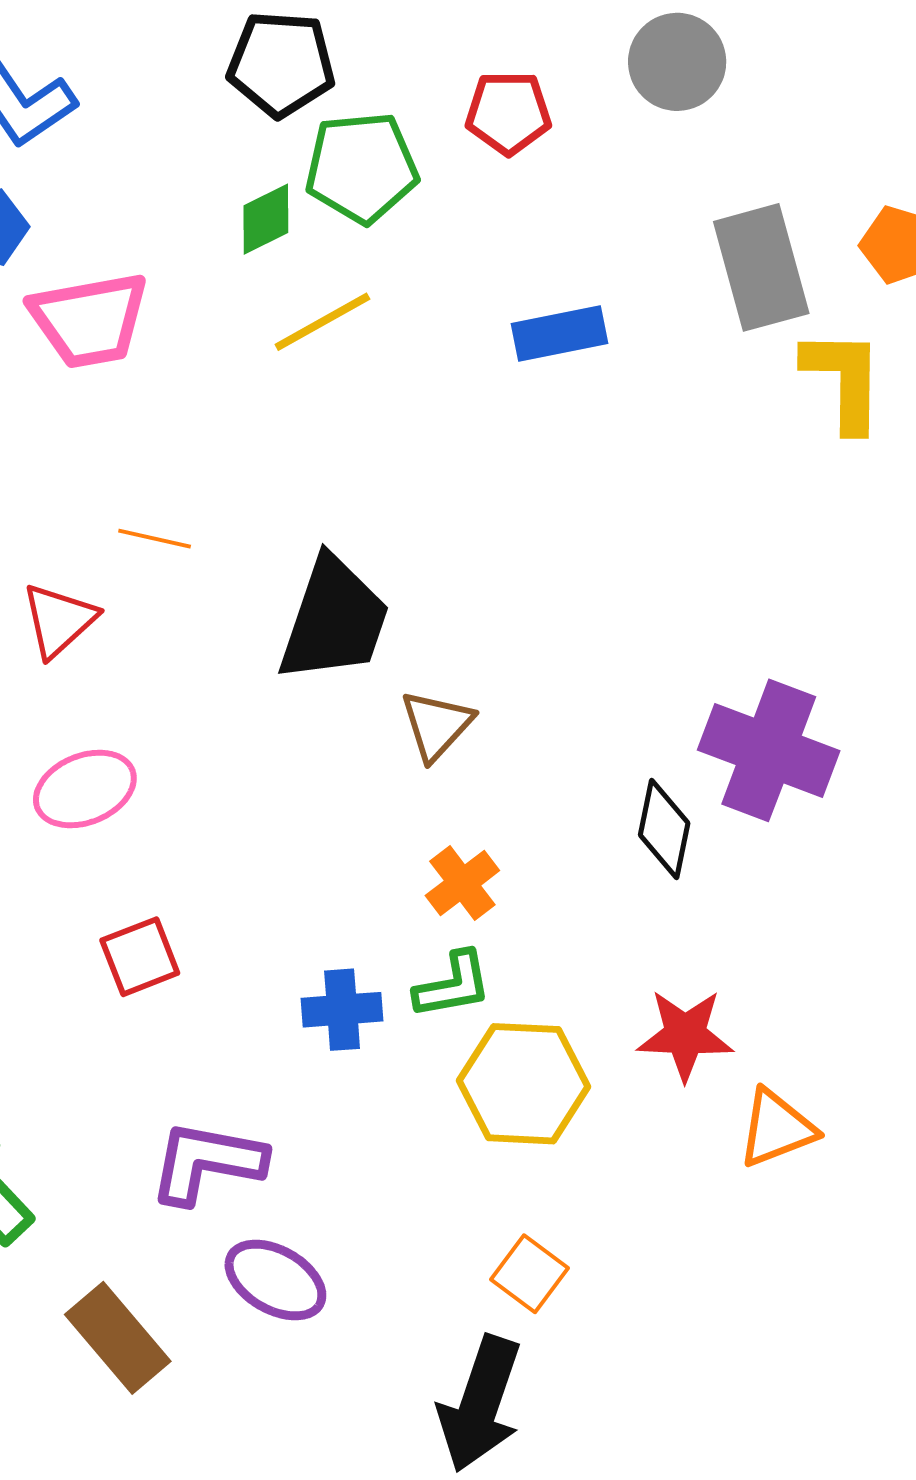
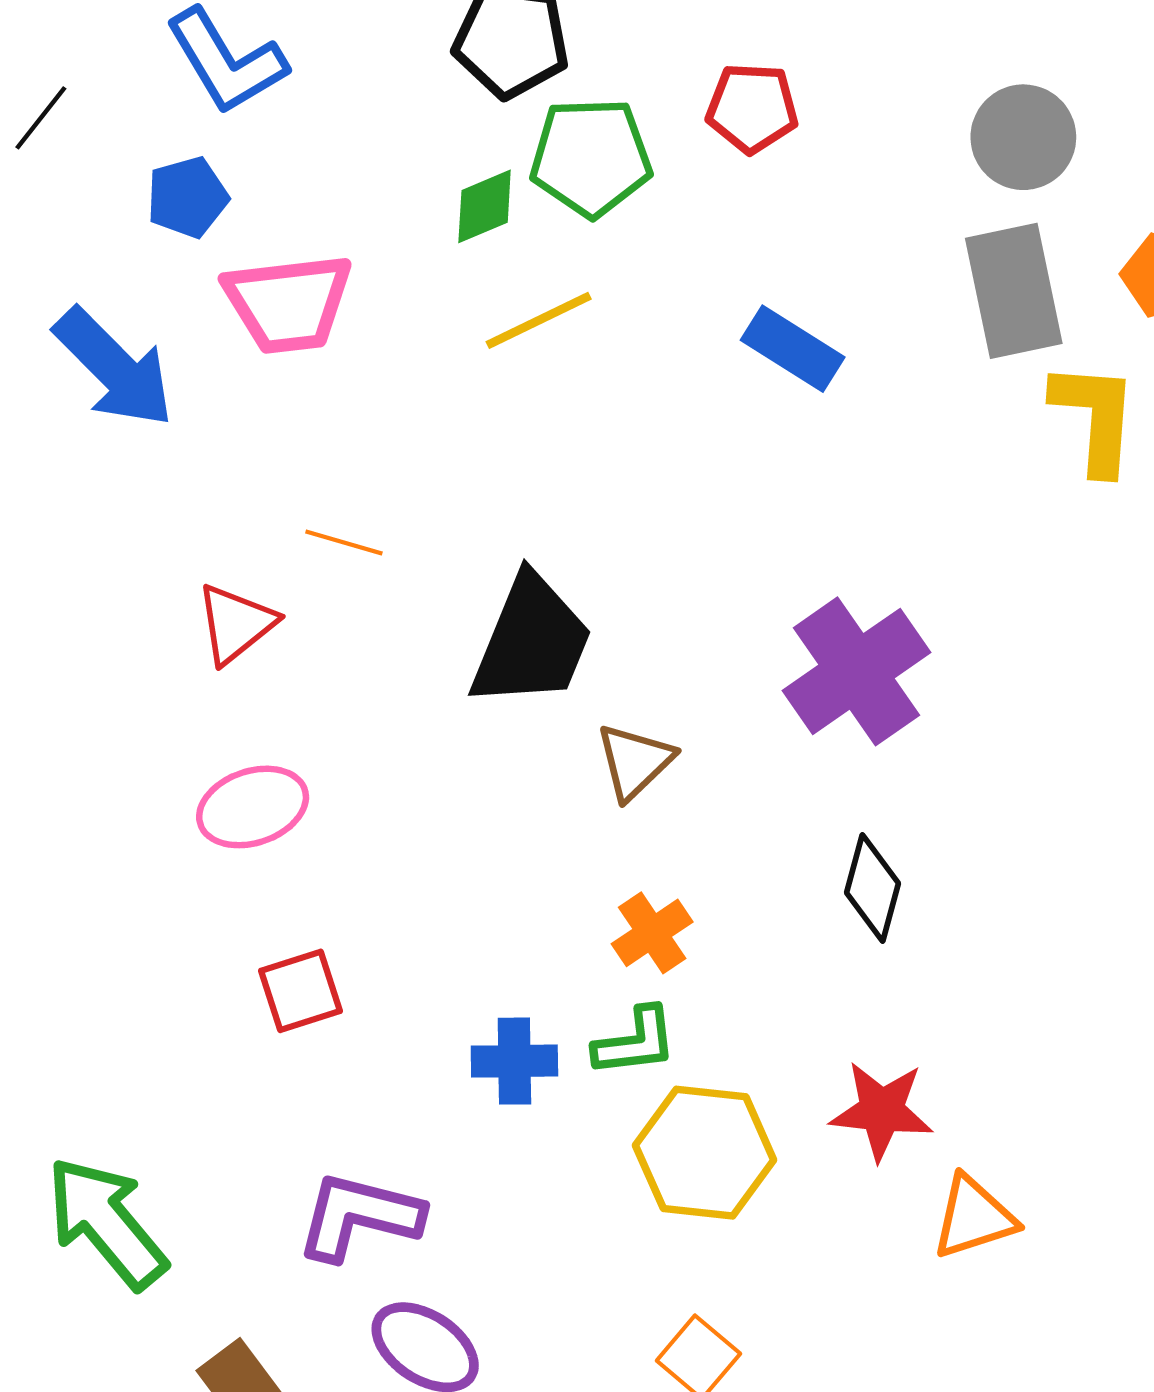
gray circle: (677, 62) -> (1023, 137), moved
blue rectangle: (560, 334) -> (793, 349), turned 40
purple cross: (769, 750) -> (857, 671), moved, turned 31

